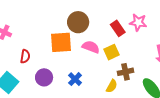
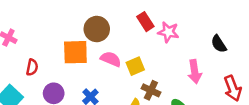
red rectangle: (118, 28) -> (145, 22), moved
brown cross: (125, 72) -> (151, 90), turned 35

